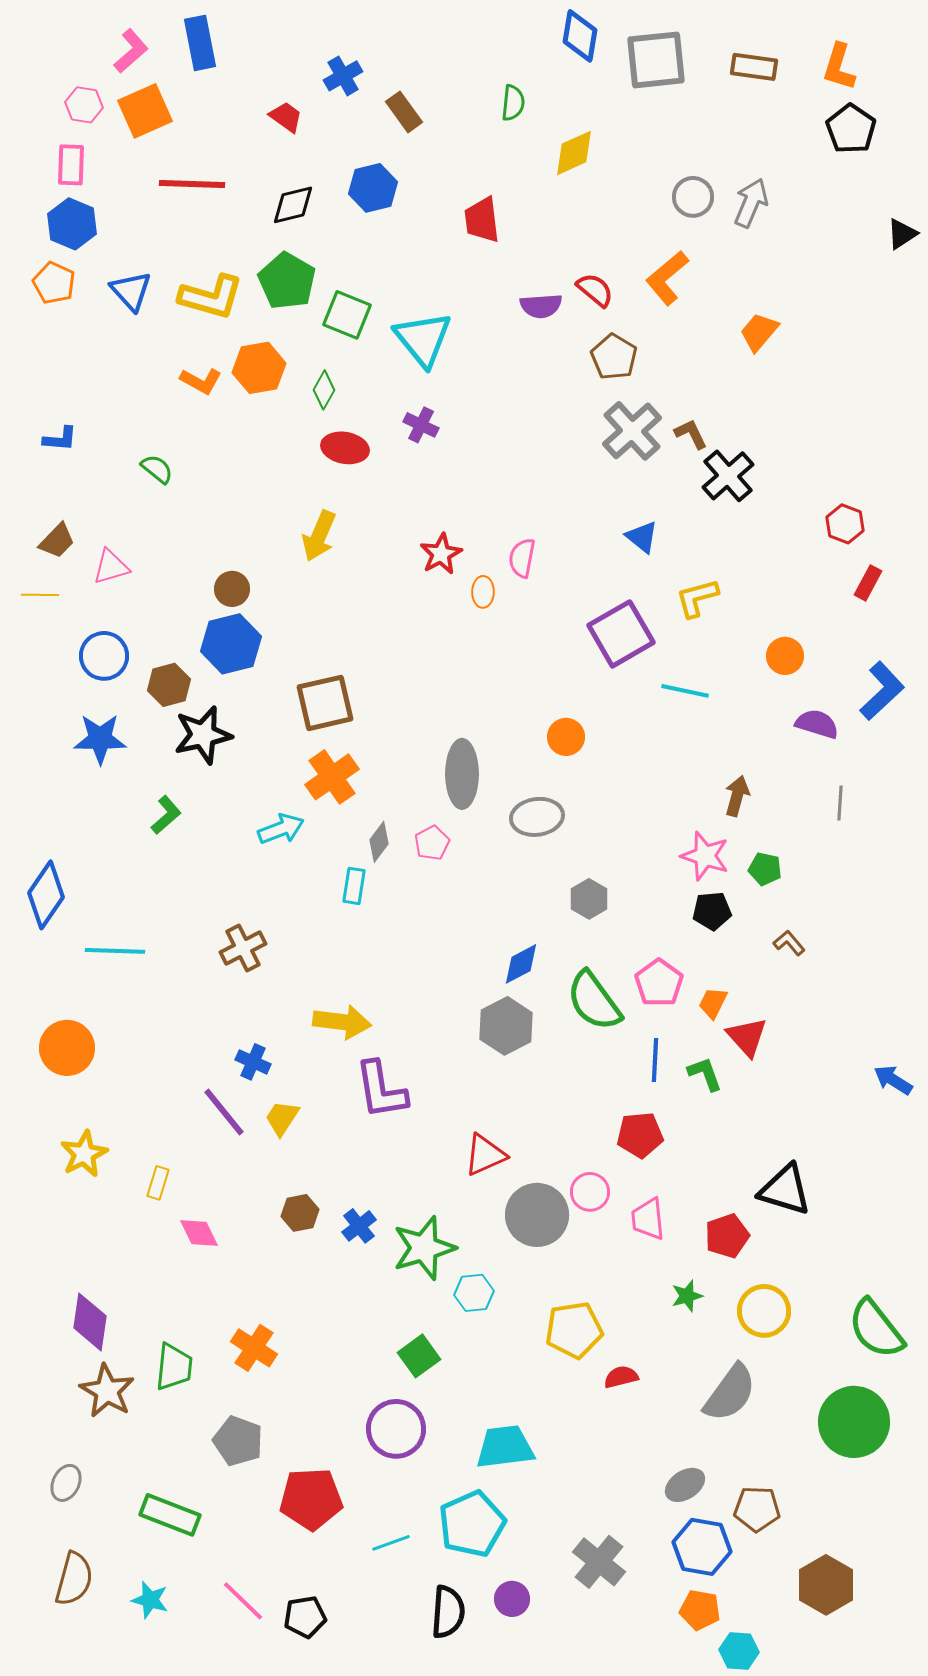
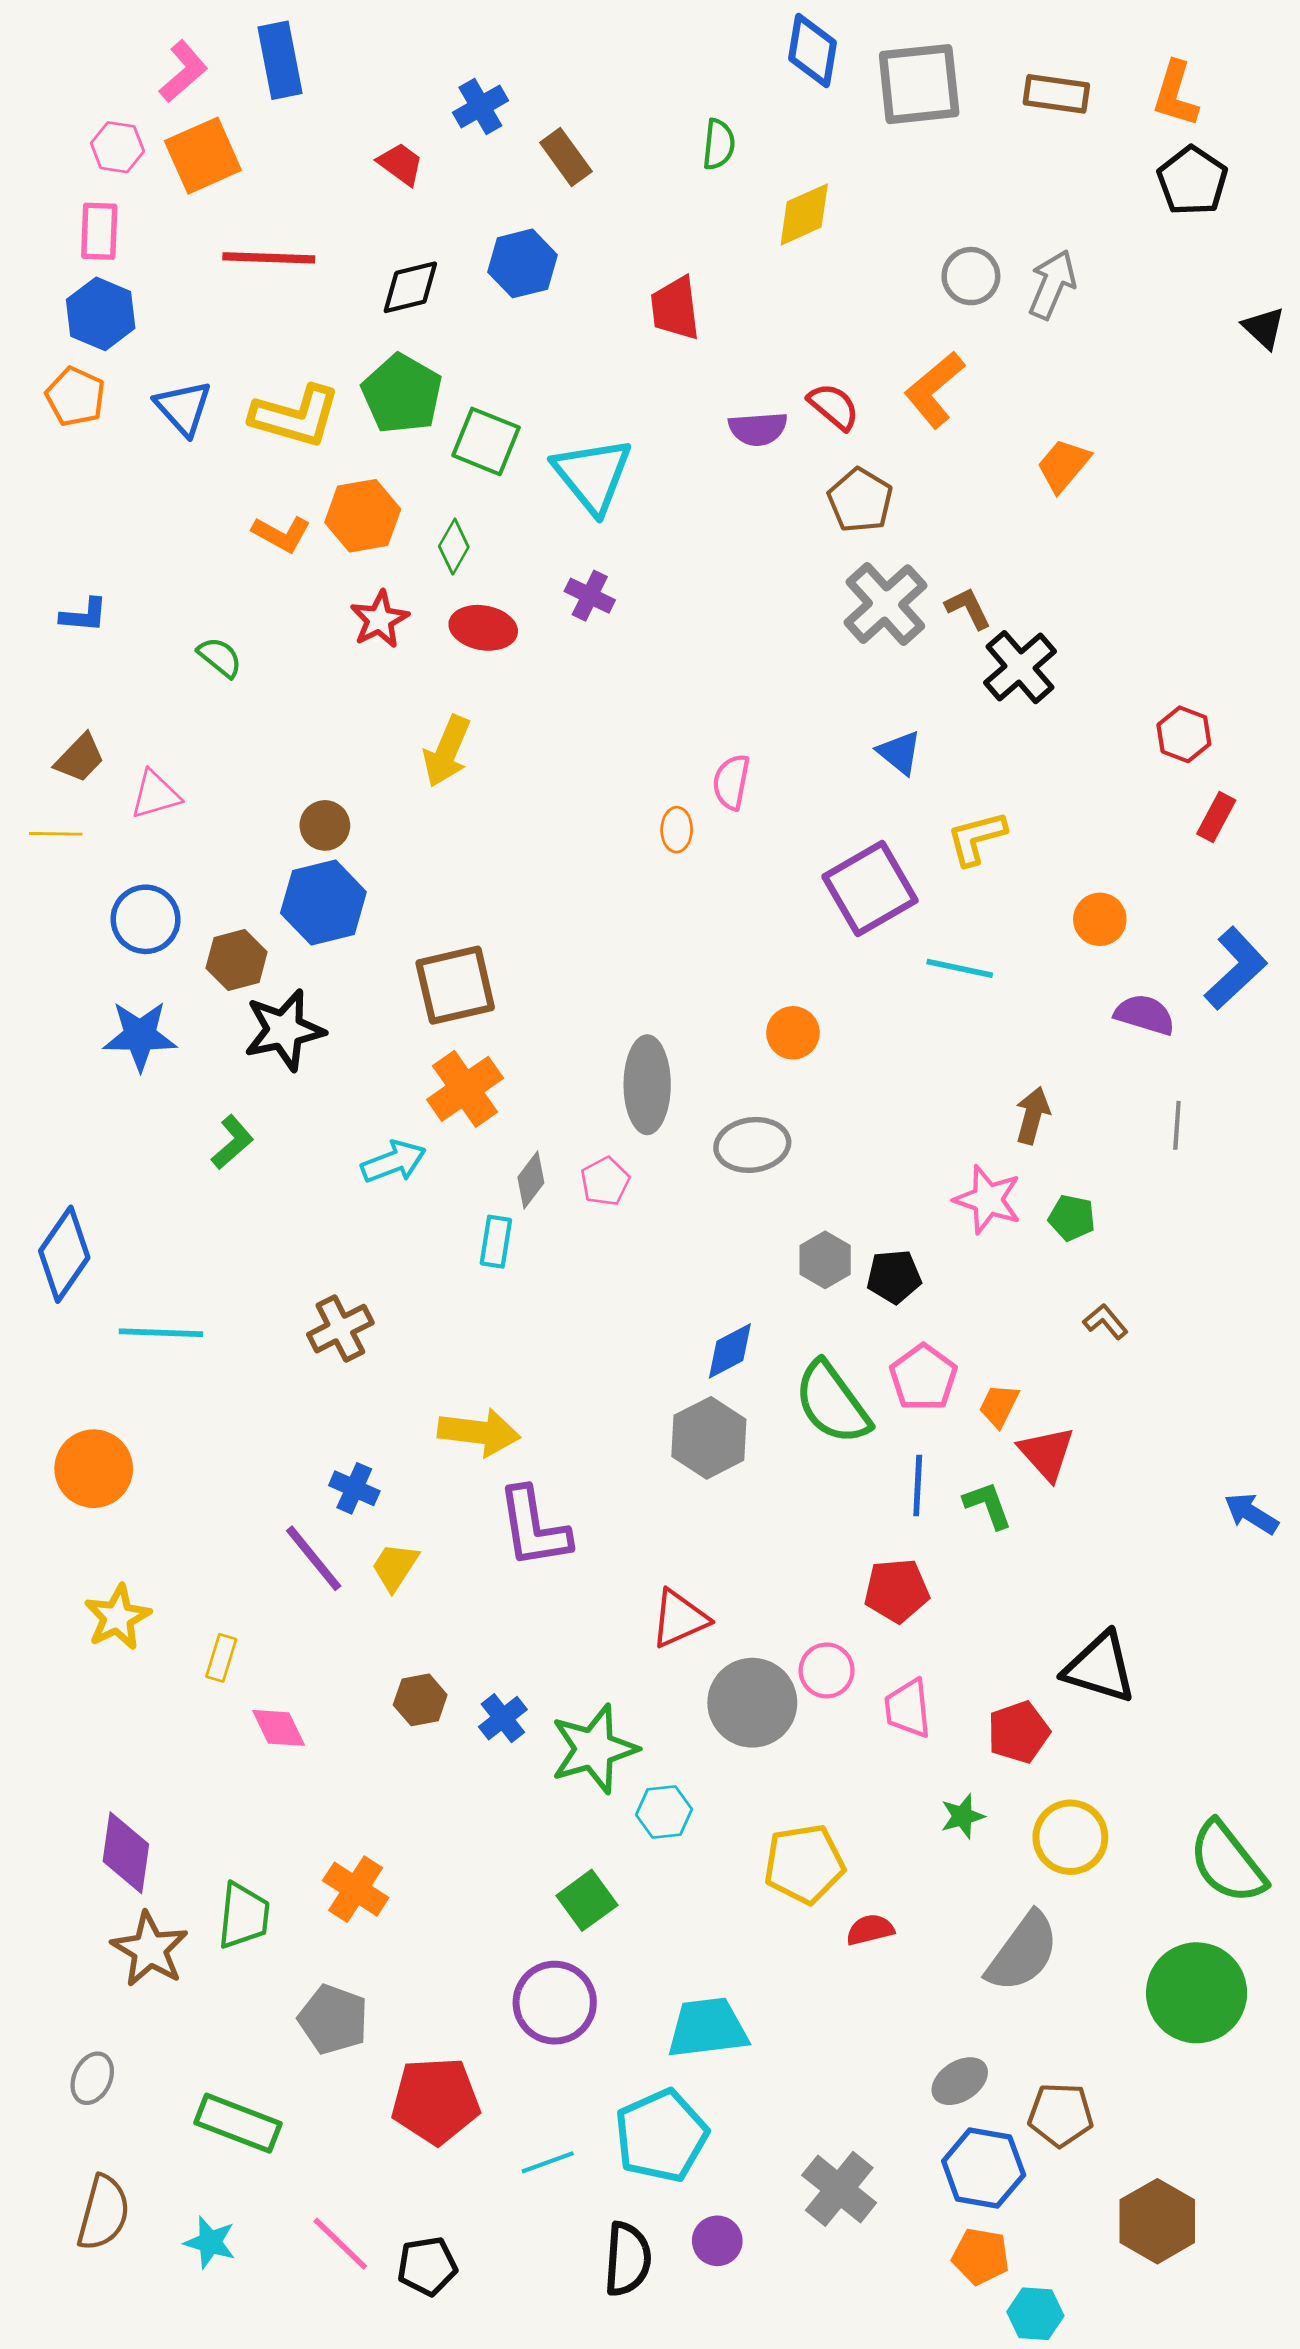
black triangle: (902, 234) -> (1264, 328), turned -44
red star: (441, 554) -> (380, 619), moved
black pentagon: (712, 911) -> (894, 1277), moved

